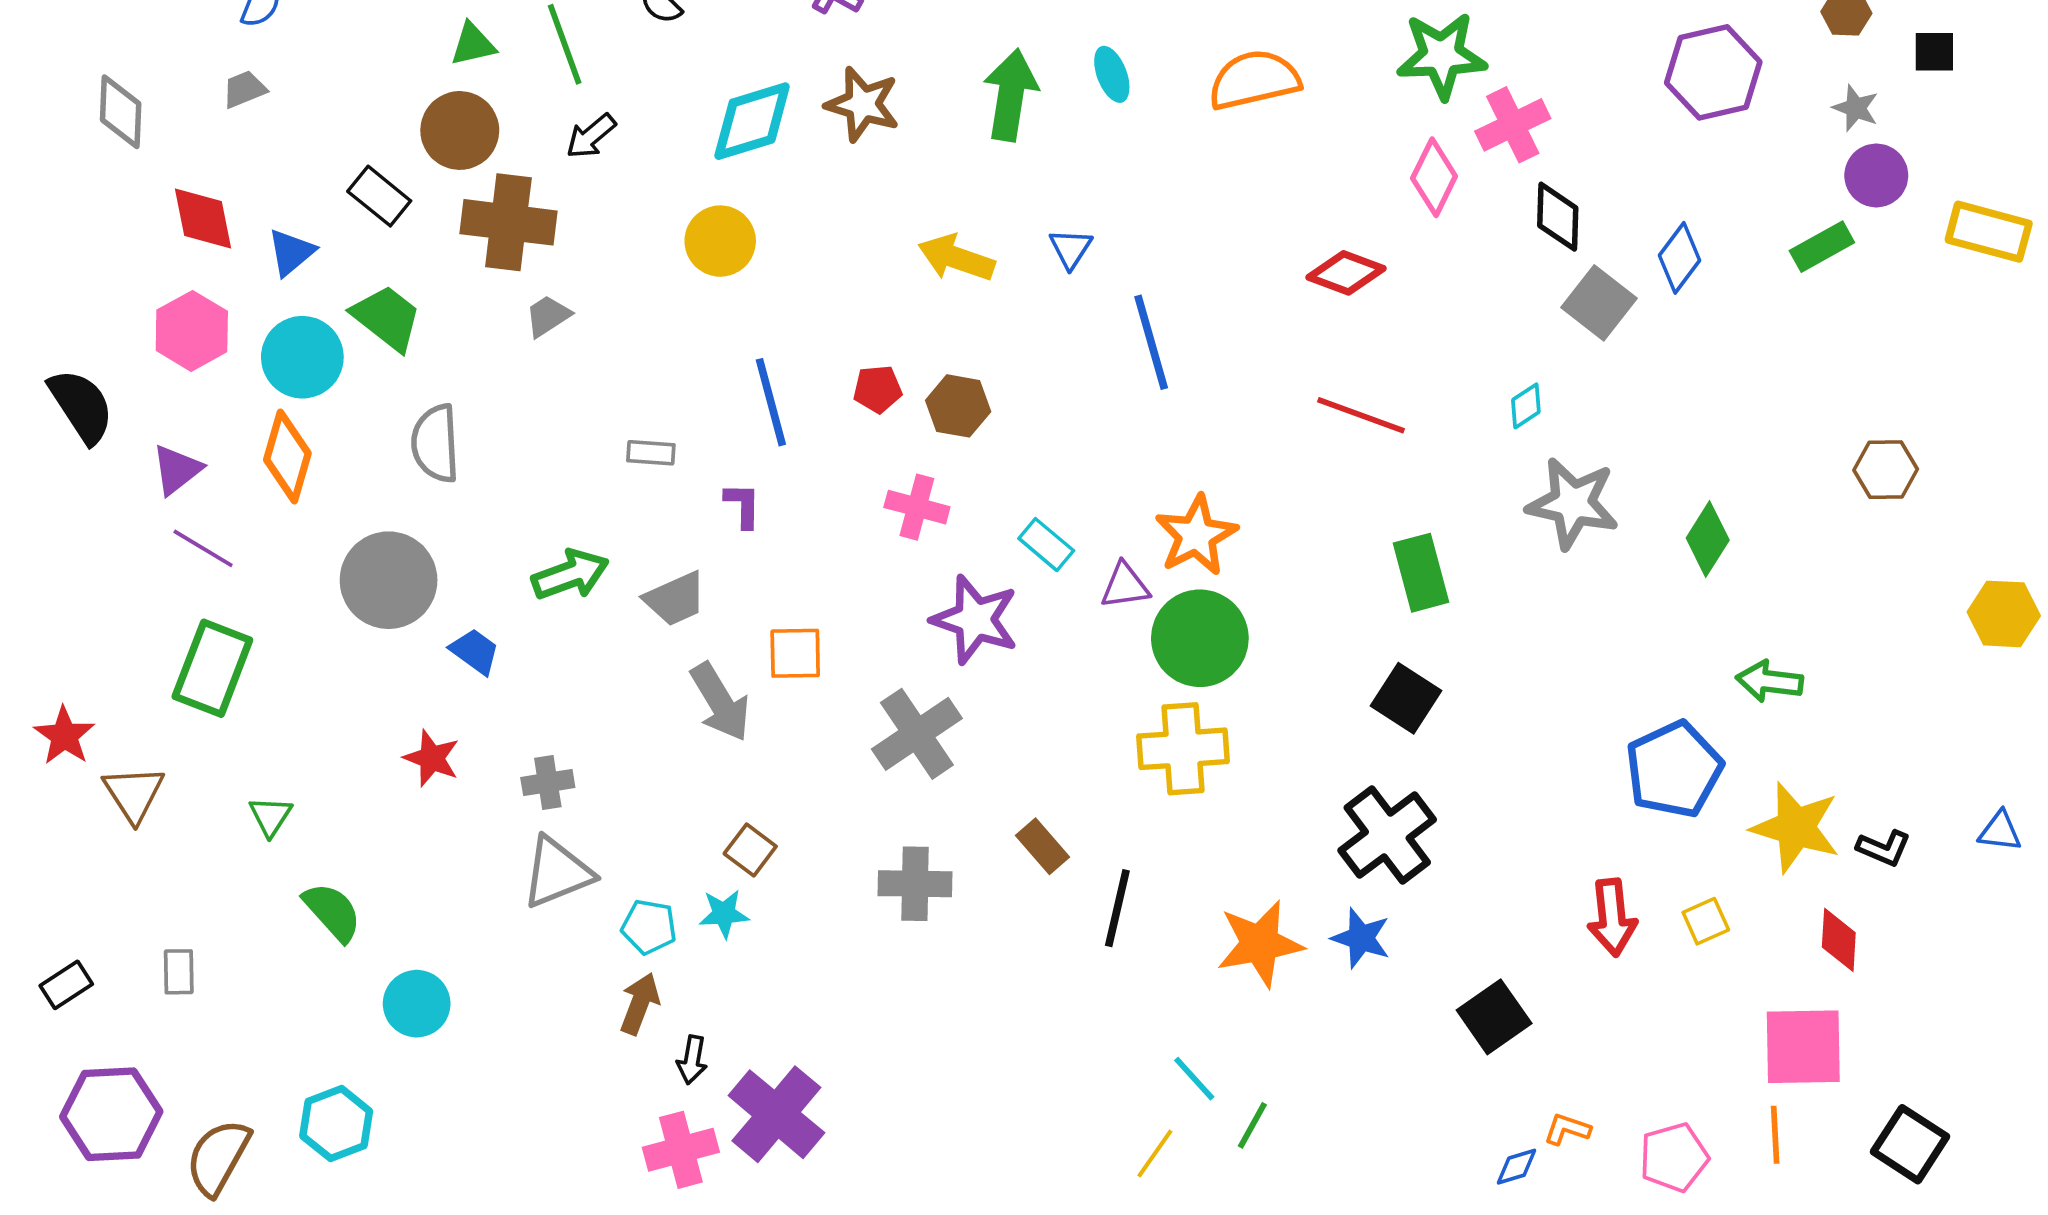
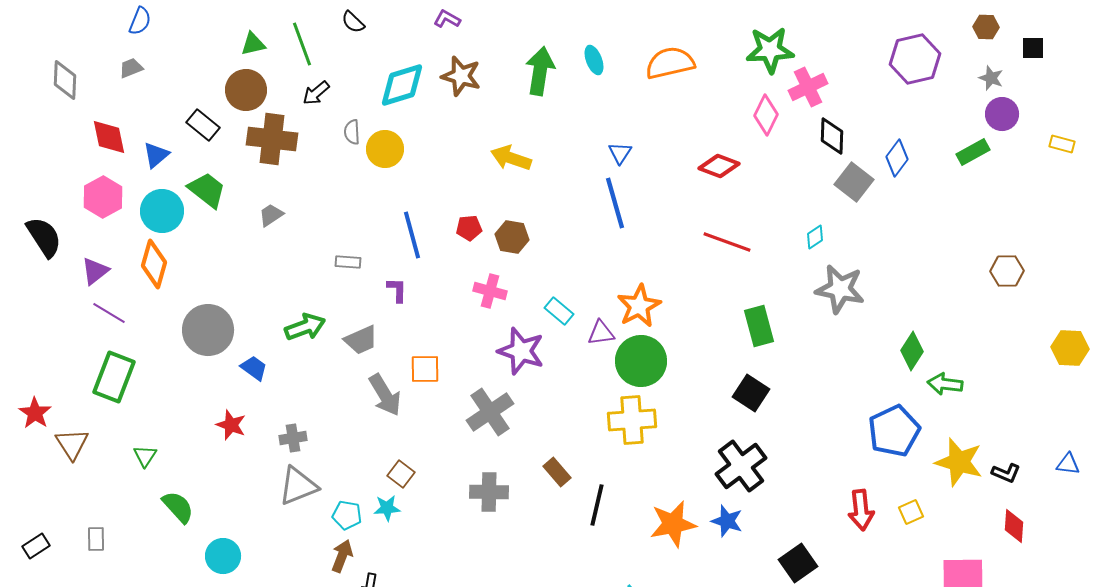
yellow rectangle: (1989, 232) -> (1062, 144), size x0.6
blue triangle: (1071, 249) -> (620, 153), moved
gray trapezoid: (548, 316) -> (271, 215), moved
gray semicircle: (435, 443) -> (352, 132), moved, size x0.6
green diamond: (1708, 539) -> (912, 351), moved
red diamond: (1839, 940) -> (1014, 526), moved

